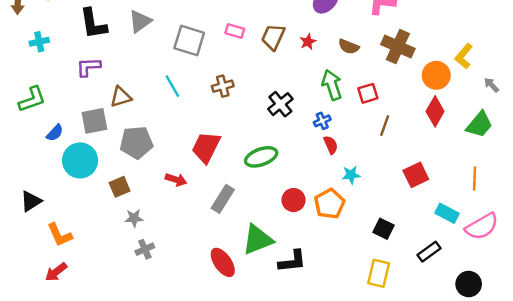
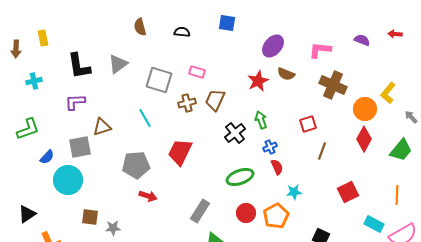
brown trapezoid: (273, 37) -> (215, 100), moved
red star: (308, 42) -> (258, 81), size x1.5
brown semicircle: (349, 47) -> (286, 74), moved
green arrow: (332, 85) -> (261, 120), moved, size x0.7
brown cross: (223, 86) -> (187, 103), moved
gray pentagon: (136, 142) -> (136, 165), moved
red trapezoid: (206, 147) -> (180, 152), moved
green ellipse: (261, 157) -> (240, 177), moved
brown square: (120, 187) -> (90, 217), moved, turned 30
gray rectangle: (223, 199) -> (200, 211), moved

